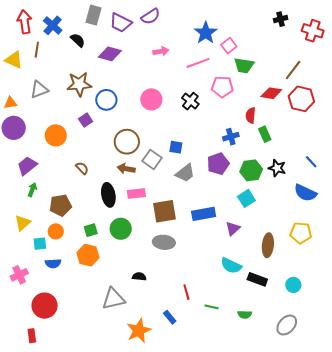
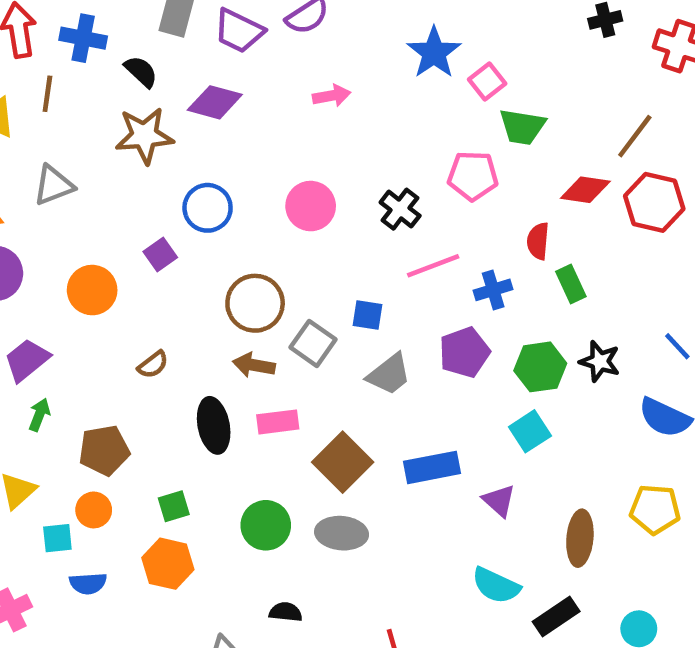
blue cross: (53, 25) -> (83, 38), turned -30
pink line: (198, 63) -> (433, 266), moved
brown star: (79, 84) -> (144, 136), moved
brown semicircle: (82, 168) -> (153, 365), turned 96
brown square: (165, 211) -> (343, 462), turned -35
green circle: (121, 229) -> (266, 525), moved
purple triangle: (233, 229) -> (499, 501), turned -35
black rectangle: (257, 279) -> (556, 616), turned -54

